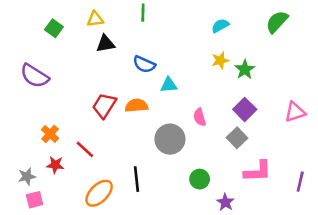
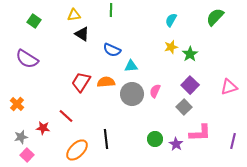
cyan semicircle: (220, 26) -> (171, 20), turned -32
green square: (54, 28) -> (34, 21), moved
black triangle: (105, 44) -> (82, 34), turned 42
pink semicircle: (200, 117) -> (155, 91), turned 40
orange cross: (50, 134) -> (17, 104), moved
gray circle: (170, 139) -> (132, 94), moved
pink square: (35, 200) -> (27, 155), turned -32
purple star: (225, 202) -> (176, 144), moved

